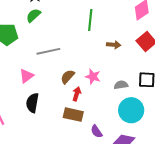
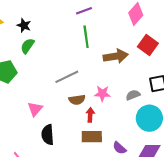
brown arrow: (114, 45) -> (116, 56), size x1.6
gray line: (48, 51) -> (67, 77), moved
brown semicircle: (68, 77) -> (77, 100), turned -126

